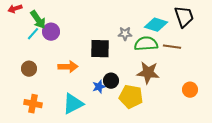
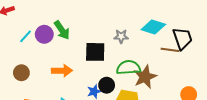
black trapezoid: (184, 17) -> (182, 38), moved
green arrow: (38, 20) -> (62, 30), moved
green semicircle: (146, 44) -> (128, 68), moved
brown star: (148, 73) -> (145, 77), turned -30

